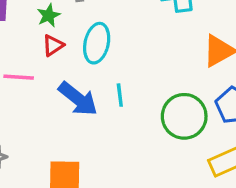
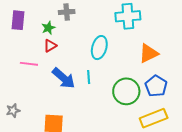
cyan ellipse: (97, 43) -> (99, 48), moved

